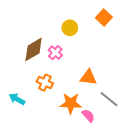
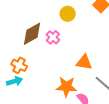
orange cross: (45, 83) -> (19, 65), moved
cyan arrow: (17, 99) -> (15, 81), turned 133

